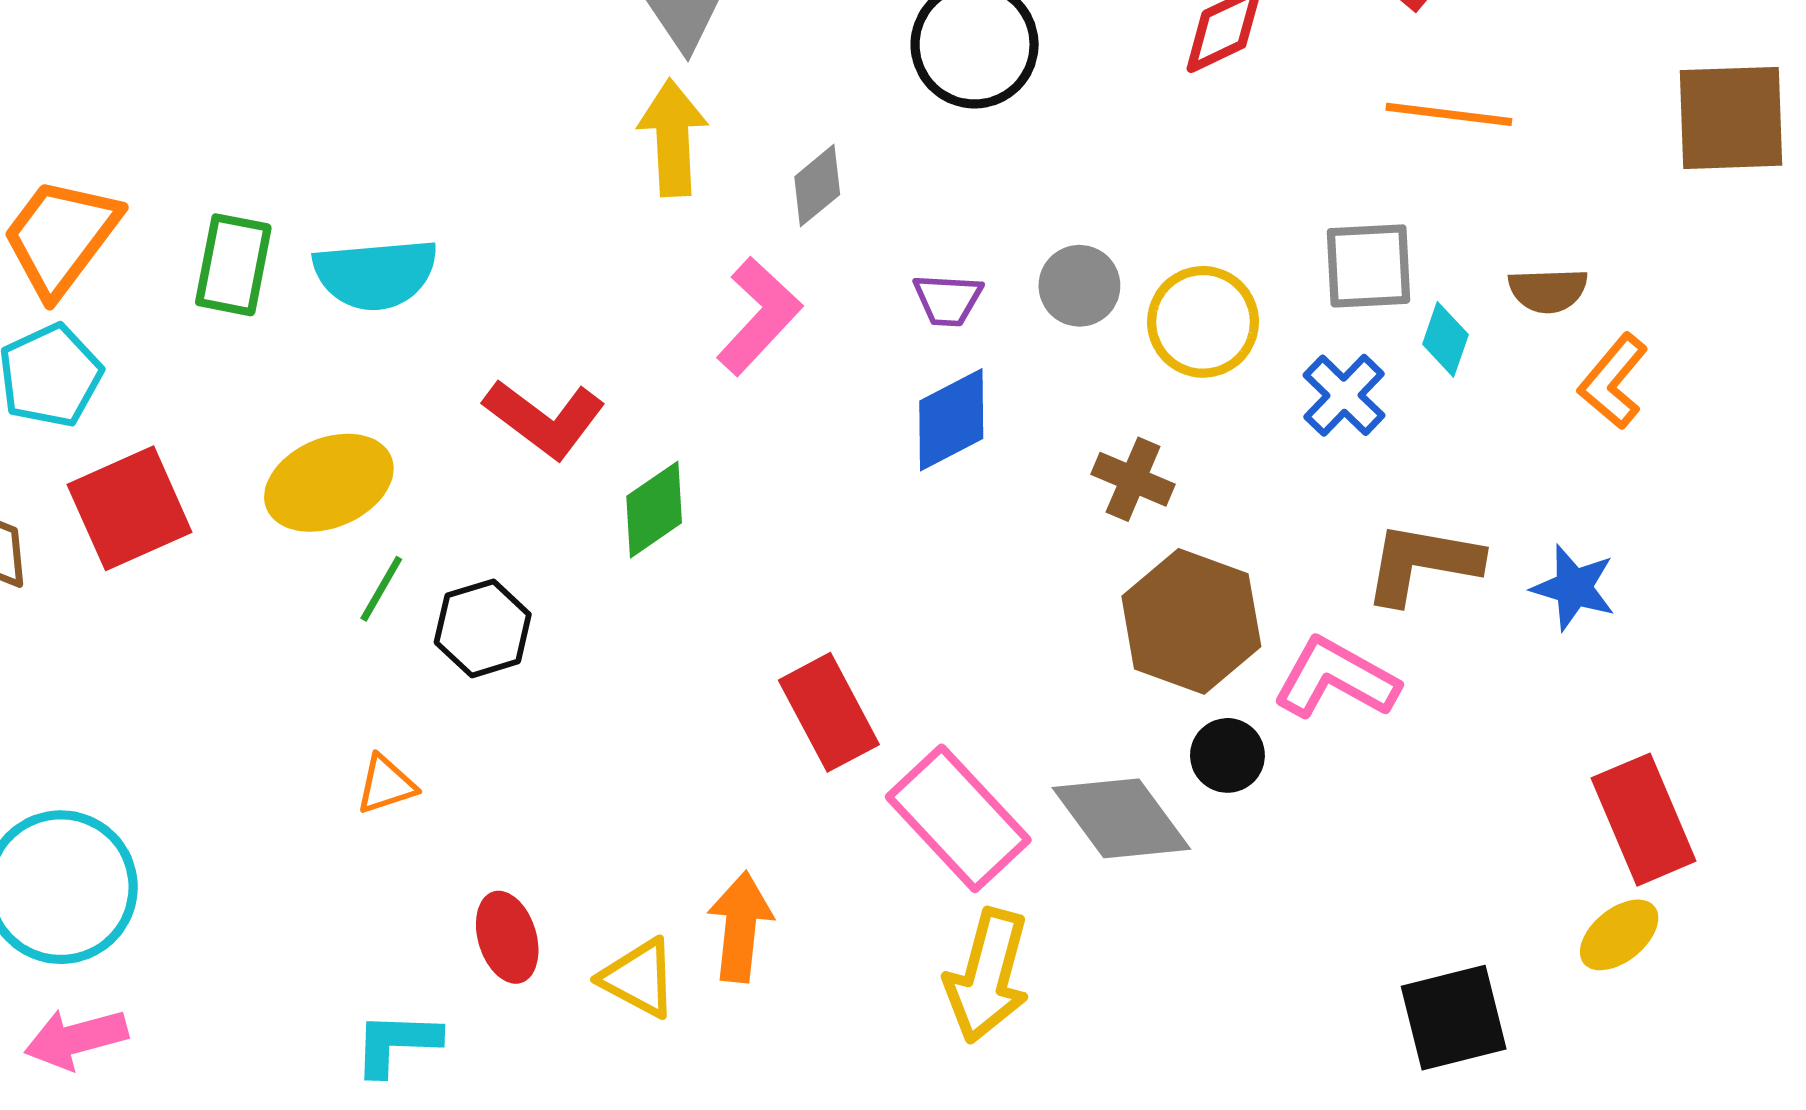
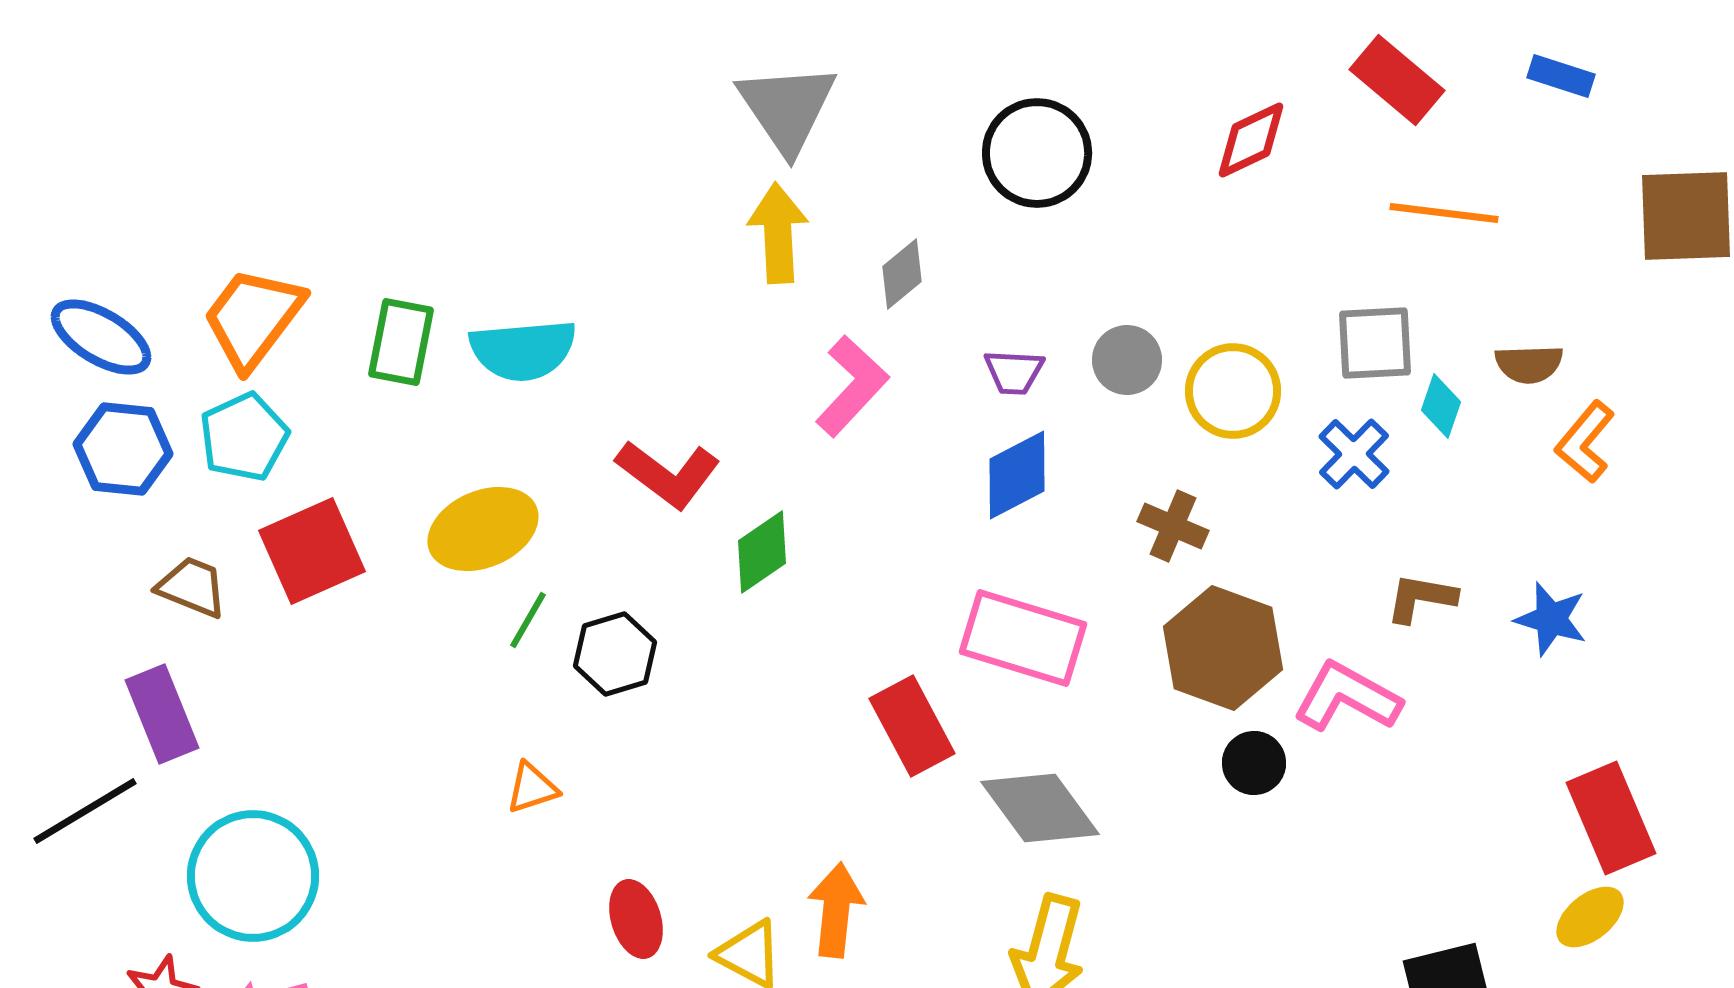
brown L-shape: (1422, 563) -> (1421, 598), size x0.7
pink rectangle: (958, 818) -> (1023, 638), moved, turned -30
gray diamond: (1121, 818) -> (1040, 808), moved

